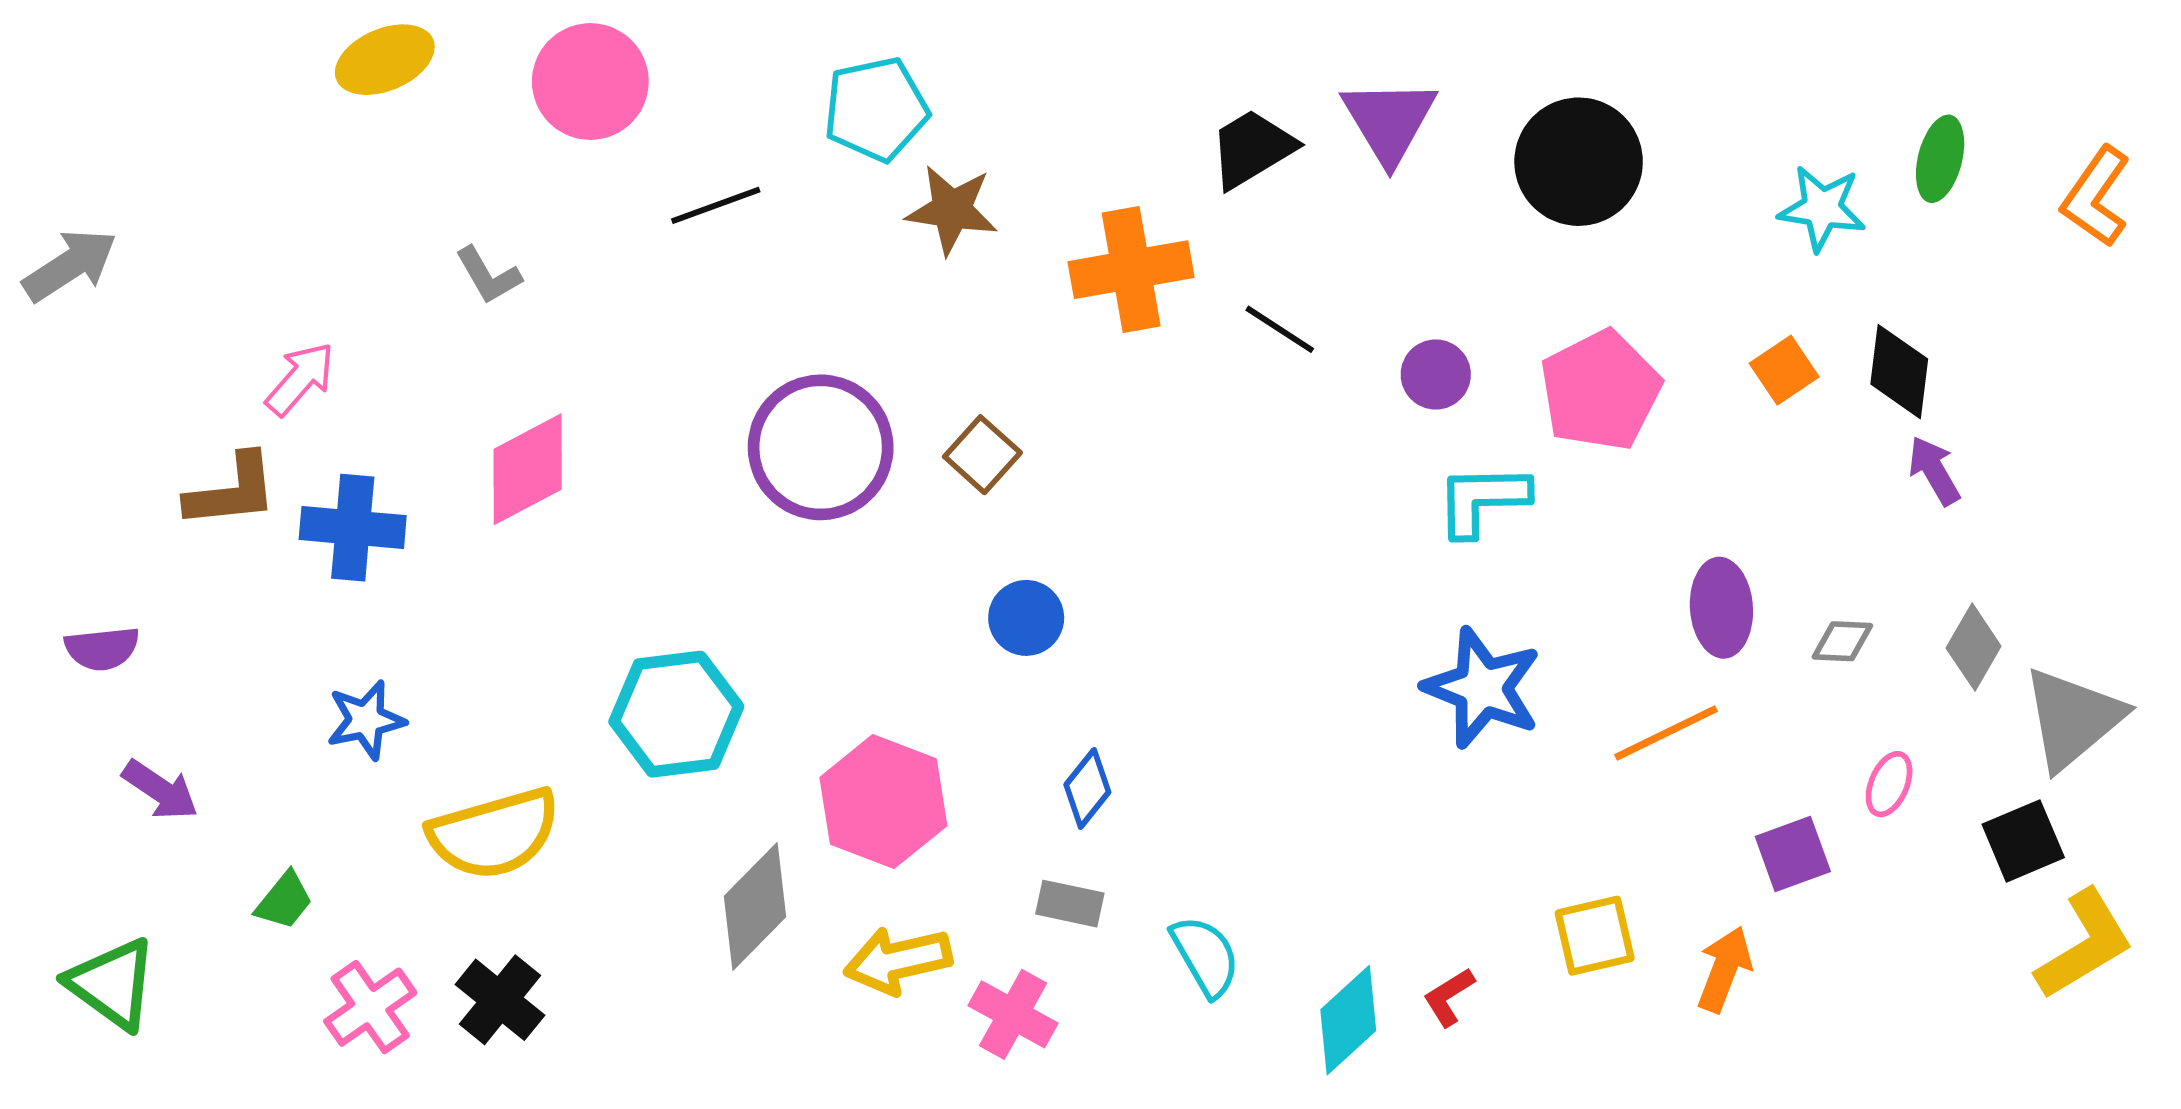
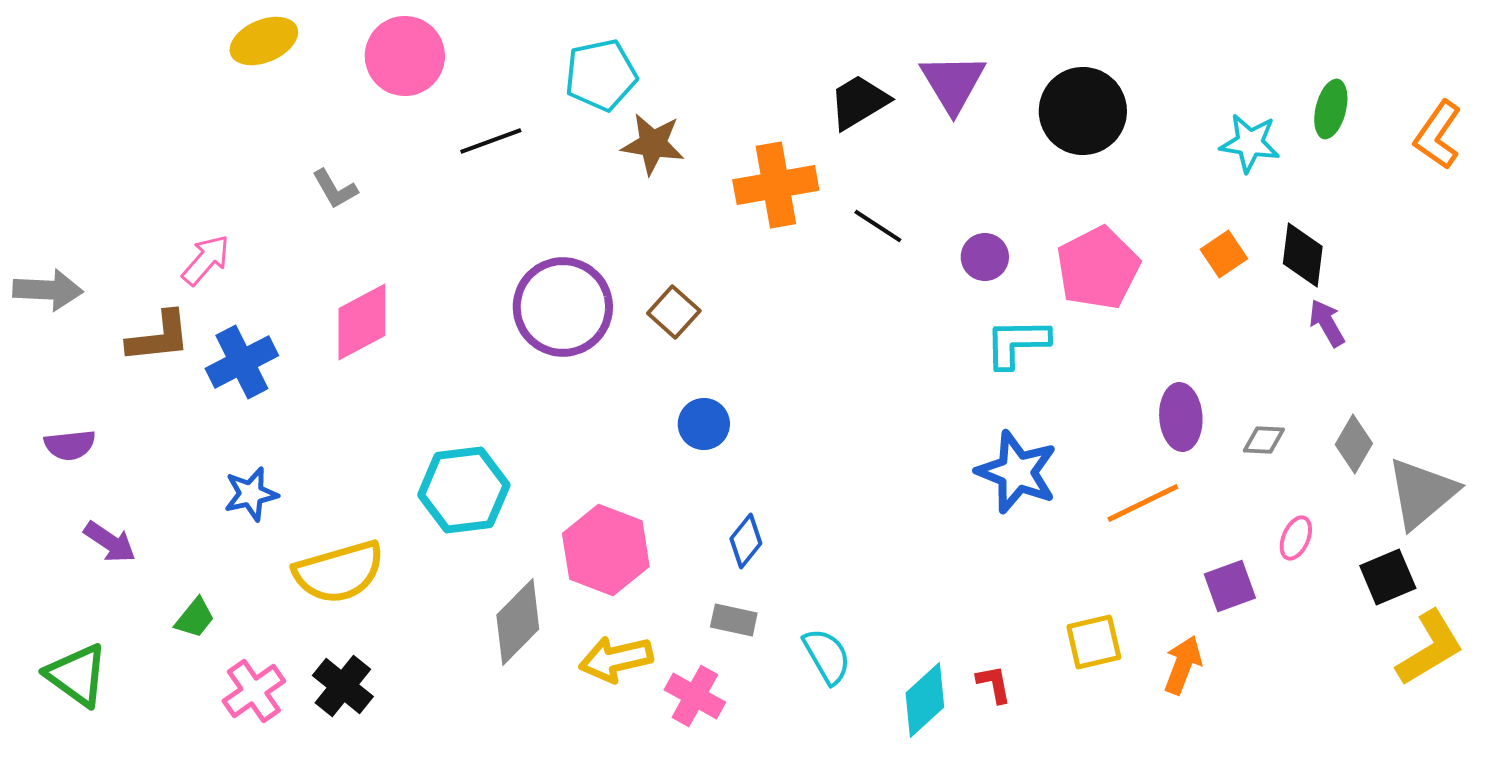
gray arrow: (70, 265) -> (48, 290), moved, turned 36
blue cross: (353, 528) -> (242, 362), turned -32
red L-shape: (1449, 997) -> (994, 684), turned 111

